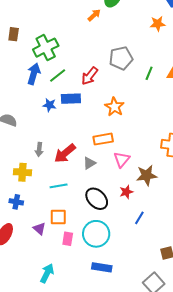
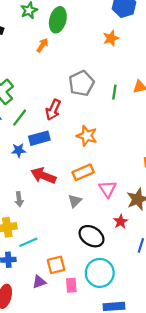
red arrow: (65, 153) -> (43, 176), moved, turned 75
cyan line: (59, 186) -> (28, 242), moved
purple triangle: (39, 229) -> (39, 282), turned -48

